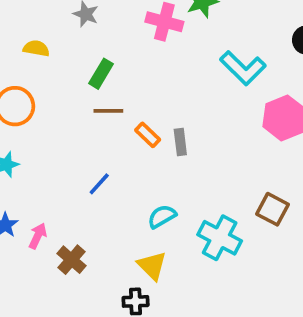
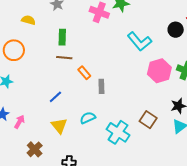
green rectangle: (101, 74) -> (62, 37), turned -35
gray rectangle: (180, 142) -> (101, 86), moved
brown cross: (71, 260) -> (35, 149), moved
yellow triangle: (152, 266) -> (59, 126), moved

